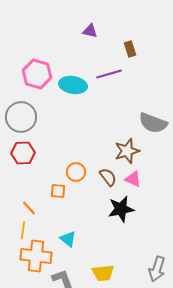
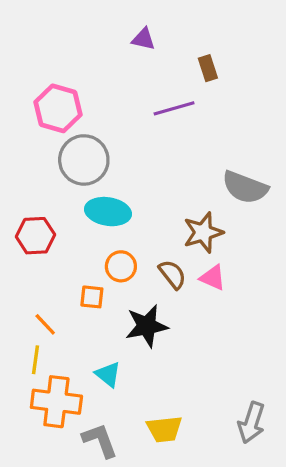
cyan ellipse: (73, 85) -> (108, 212), moved
gray circle: (21, 117) -> (84, 160), moved
black star: (121, 209) -> (147, 326), moved

